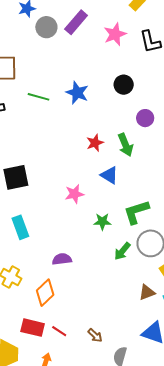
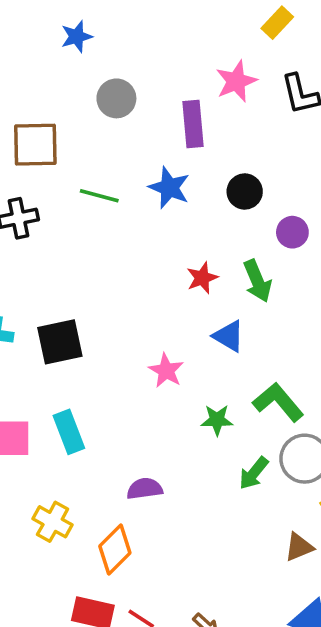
purple rectangle: (76, 22) -> (193, 124), moved, turned -45
gray circle: (46, 27) -> (116, 98), moved
black circle: (124, 85) -> (245, 191), moved
pink star: (74, 194) -> (166, 371), turned -30
green L-shape: (136, 212) -> (278, 402), turned 68

